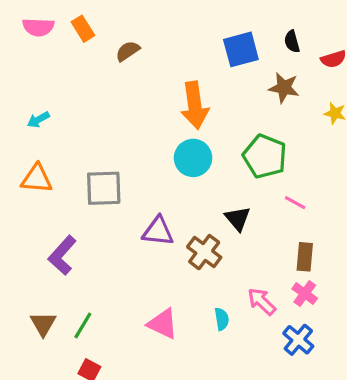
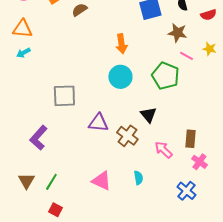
orange arrow: (195, 105) -> (121, 44), size x0.7
orange triangle: (37, 179) -> (22, 29), moved
pink line: (295, 203) -> (186, 56), moved
pink cross: (305, 294) -> (199, 162), moved
pink arrow: (262, 301) -> (163, 150), moved

